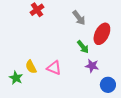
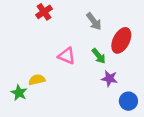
yellow semicircle: (31, 67) -> (37, 80), turned 104
pink triangle: (54, 68) -> (67, 56), moved

